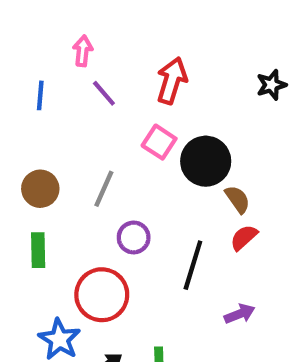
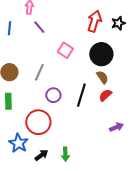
red arrow: (172, 81) -> (94, 21), moved
black circle: (206, 161) -> (101, 54), moved
black line: (193, 265) -> (81, 95), moved
purple arrow: (240, 314) -> (116, 127), moved

